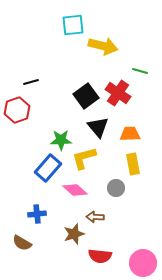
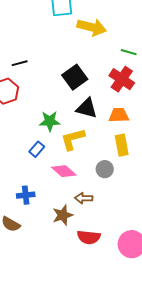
red cross: (118, 93) -> (122, 79), moved
black triangle: (98, 127) -> (87, 108), turned -35
blue rectangle: (48, 168) -> (37, 149), size x0.6

